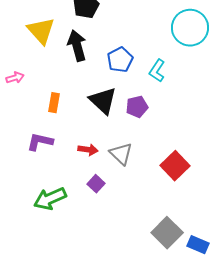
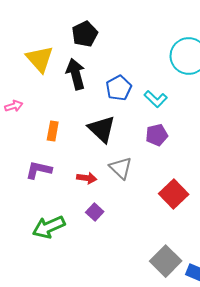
cyan L-shape: (157, 71) -> (156, 99), turned -80
purple pentagon: (137, 107) -> (157, 135), moved
gray triangle: (121, 154) -> (121, 168), moved

